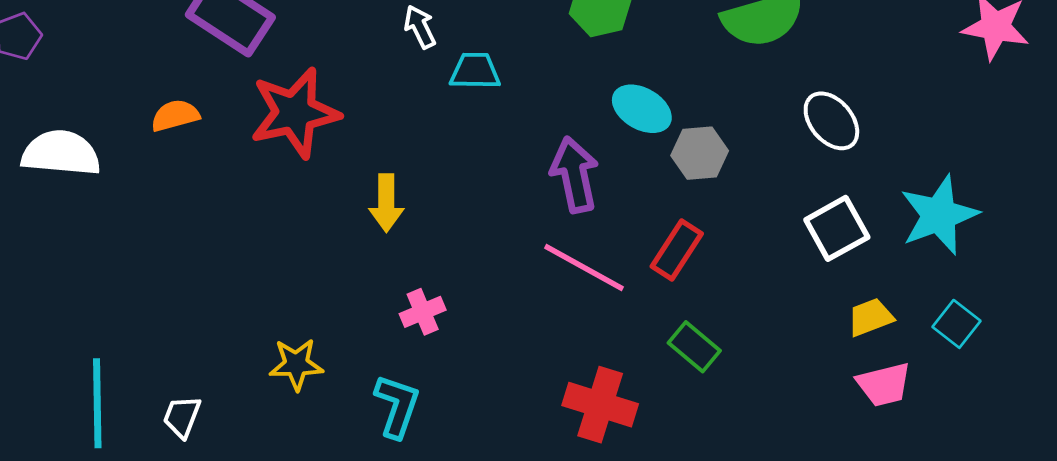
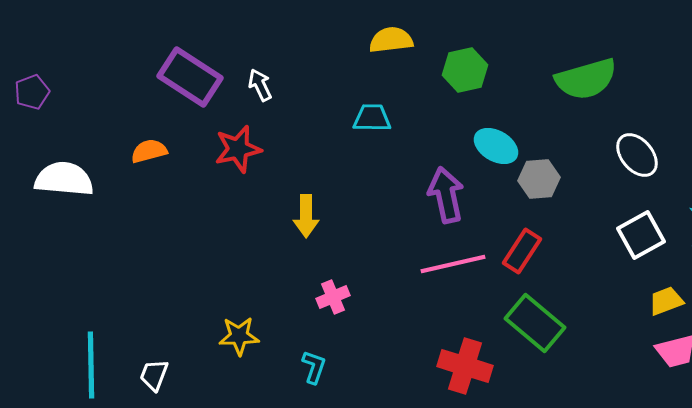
white arrow: (420, 27) -> (260, 85), moved
red star: (295, 113) -> (238, 149), size x0.7
pink line: (584, 267) -> (453, 264), turned -42
green rectangle: (694, 347) -> (535, 323), size x1.5
cyan L-shape: (397, 406) -> (314, 367), size x0.7

